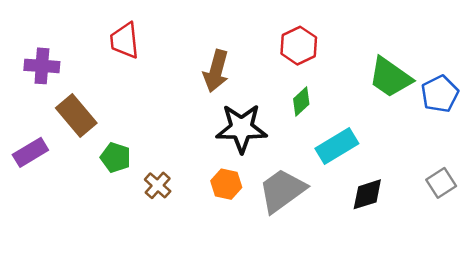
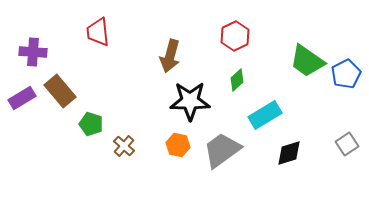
purple rectangle: (30, 152) -> (22, 98), moved

